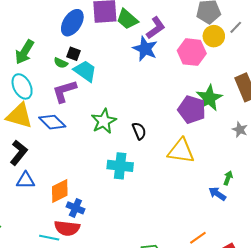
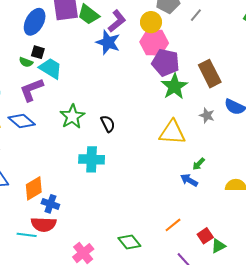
yellow circle: (214, 36) -> (151, 22), moved
purple pentagon: (192, 110) -> (165, 63), moved
yellow triangle: (181, 151) -> (172, 132), moved
green arrow: (228, 178) -> (199, 164), turned -152

